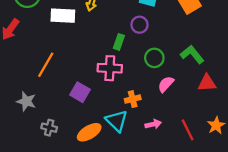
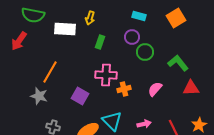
green rectangle: (119, 42) -> (100, 42), moved
green circle: (154, 58) -> (145, 52), moved
orange cross: (133, 99) -> (124, 89), moved
gray star: (26, 101) -> (39, 96), moved

